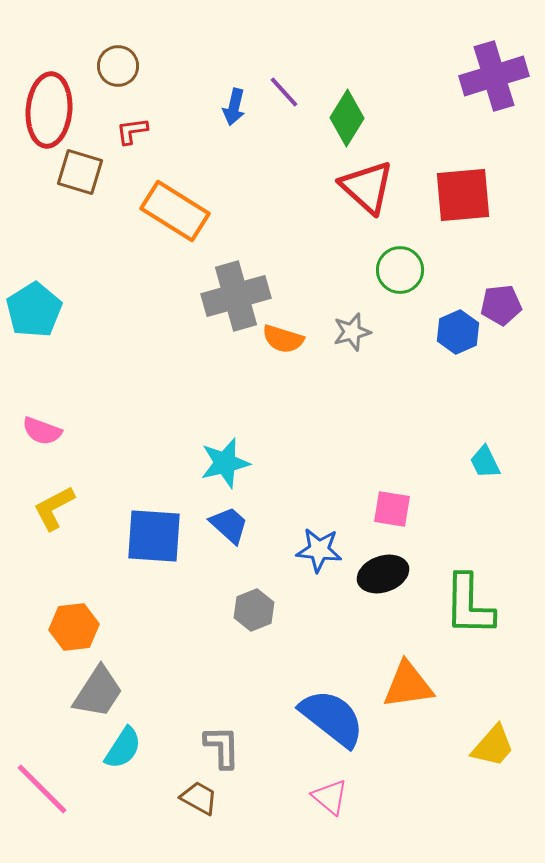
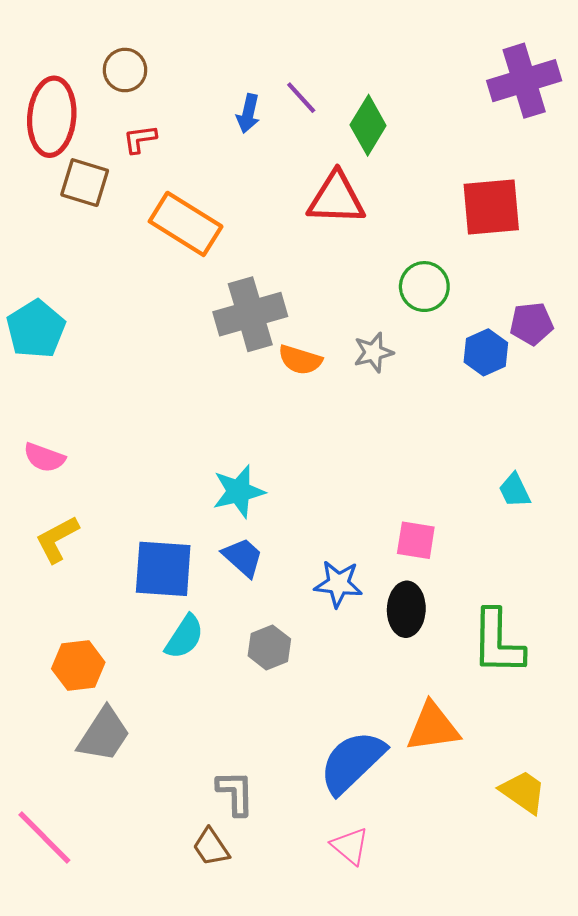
red triangle: (367, 187) -> (336, 198), moved, turned -40
black ellipse: (383, 574) -> (406, 609), turned -69
blue semicircle: (332, 718) -> (352, 762), turned -82
yellow trapezoid: (493, 746) -> (523, 792), turned -96
cyan semicircle: (123, 748) -> (184, 637), moved
brown trapezoid: (199, 798) -> (211, 847), turned -153

